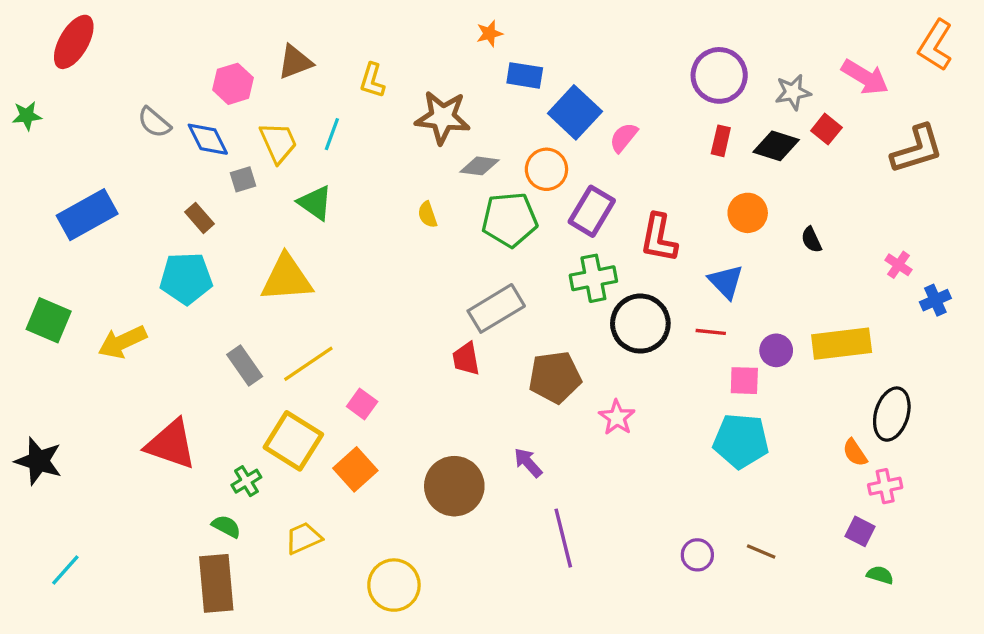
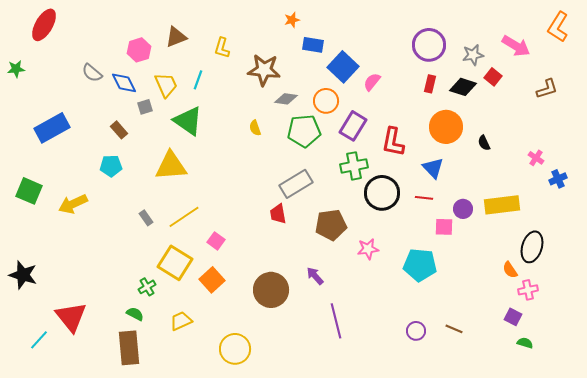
brown L-shape: (917, 149) -> (547, 89), size x0.7
green triangle: (315, 203) -> (188, 121), size x1.4
orange circle: (748, 213) -> (446, 127), size x1.4
cyan pentagon: (186, 278) -> (111, 166), size x0.7
gray rectangle: (245, 365) -> (146, 218), size x0.7
pink star: (617, 417) -> (368, 249), turned 30
cyan pentagon: (741, 441) -> (420, 265), moved
red triangle: (171, 444) -> (71, 317), moved, turned 32

